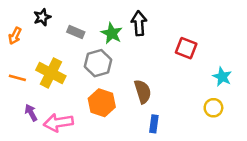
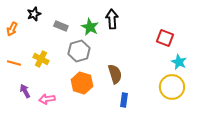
red square: (186, 48) -> (165, 38), moved
yellow cross: (51, 73) -> (41, 59), size x0.7
yellow circle: (213, 108) -> (172, 87), size x1.6
pink arrow: (58, 123) -> (47, 99), size x0.7

